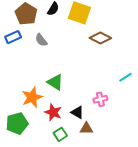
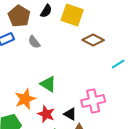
cyan line: (125, 77) -> (118, 64), moved
pink cross: (100, 99) -> (93, 101), size x1.6

